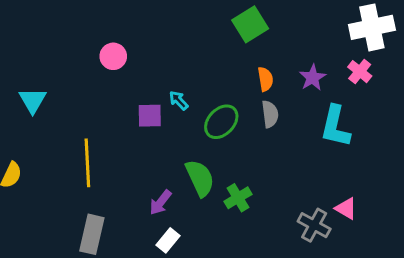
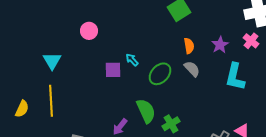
cyan triangle: (33, 100) -> (52, 61), moved
gray semicircle: (270, 114) -> (192, 69), turned -36
yellow line: (87, 163) -> (51, 101), moved

